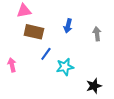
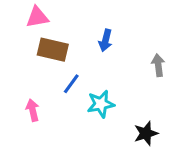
gray arrow: (97, 34) -> (158, 65), moved
pink arrow: (12, 65) -> (33, 110), moved

